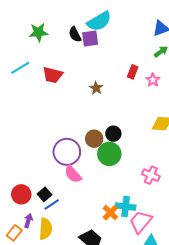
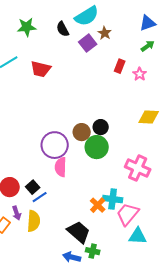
purple square: (90, 38) -> (88, 43), moved, turned -30
brown star: (96, 88) -> (105, 33), moved
pink semicircle: (73, 174) -> (61, 167), turned 42
pink cross: (151, 175) -> (138, 168), size x1.4
purple arrow: (28, 221) -> (17, 213), turned 144

